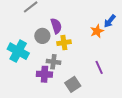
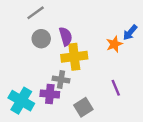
gray circle: (42, 36) -> (41, 39), moved
yellow cross: (64, 43) -> (74, 57), size x1.5
cyan cross: (18, 51) -> (21, 101), moved

